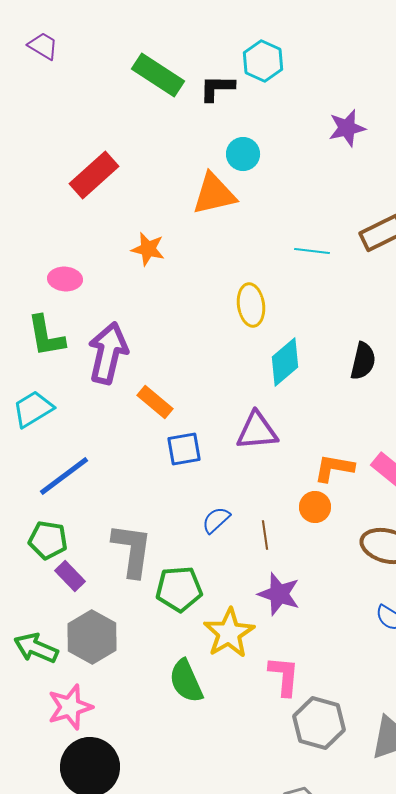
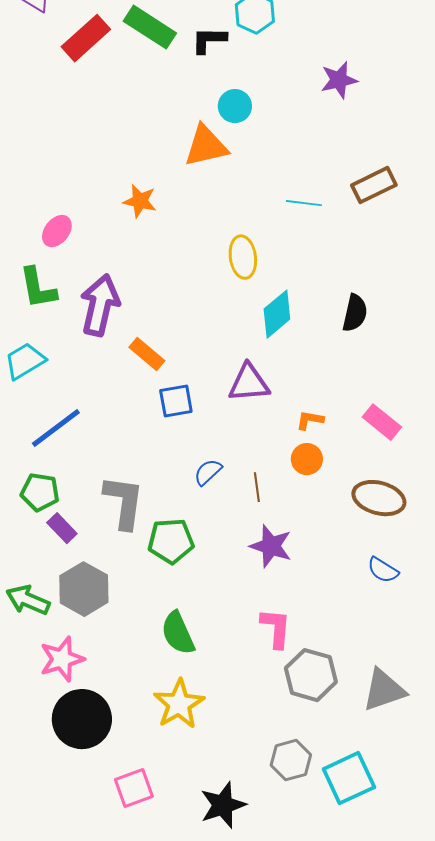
red rectangle: (94, 175) -> (86, 38), moved
pink ellipse: (65, 279) -> (57, 231), turned -56
orange L-shape: (334, 468) -> (310, 420), moved, size x0.7
yellow star: (229, 633) -> (179, 704), moved

